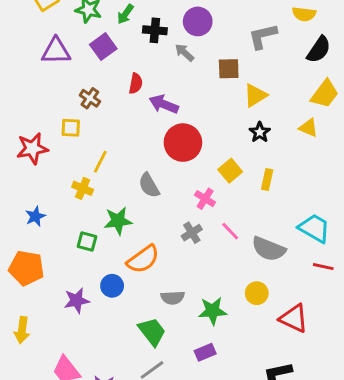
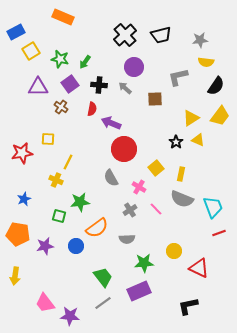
black cross: (155, 30) -> (99, 85), moved
yellow triangle: (255, 95) -> (191, 118), moved
brown cross: (90, 98) -> (61, 107), moved
yellow triangle: (308, 128) -> (198, 140), moved
gray semicircle: (149, 185) -> (111, 178), moved
cyan trapezoid: (314, 228) -> (213, 207), turned 40
gray semicircle: (269, 249) -> (182, 199), moved
red line: (323, 267) -> (219, 233), turned -32
gray semicircle: (173, 298) -> (127, 239), moved
purple star: (77, 301) -> (45, 246), moved
purple rectangle: (205, 352) -> (139, 291), size x1.6

